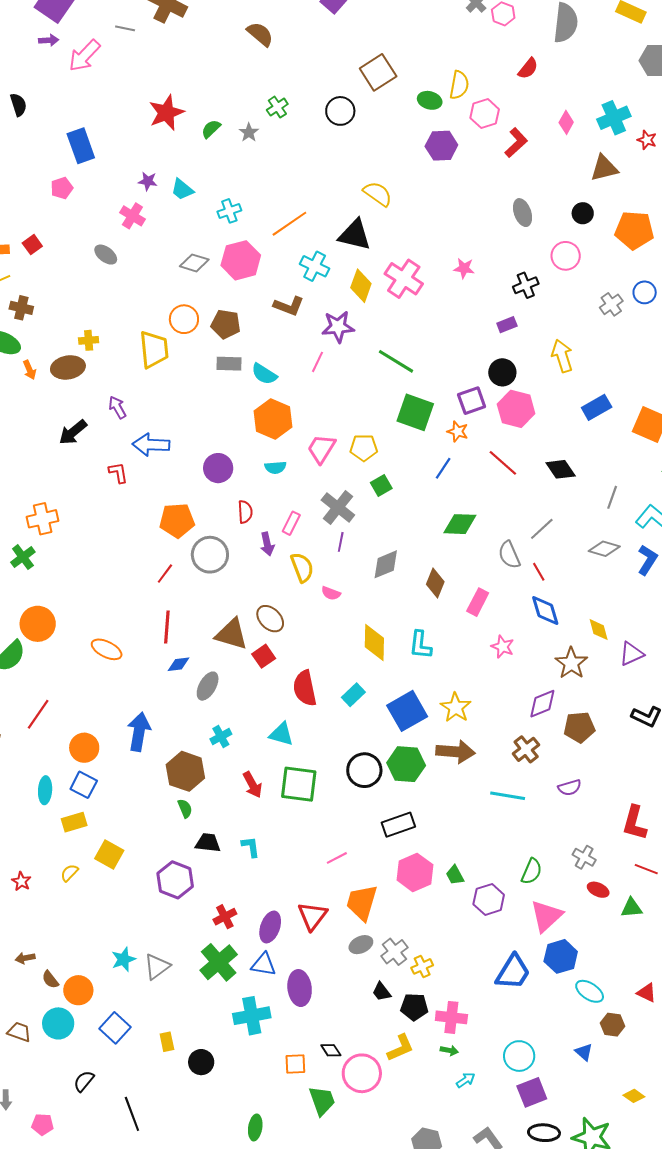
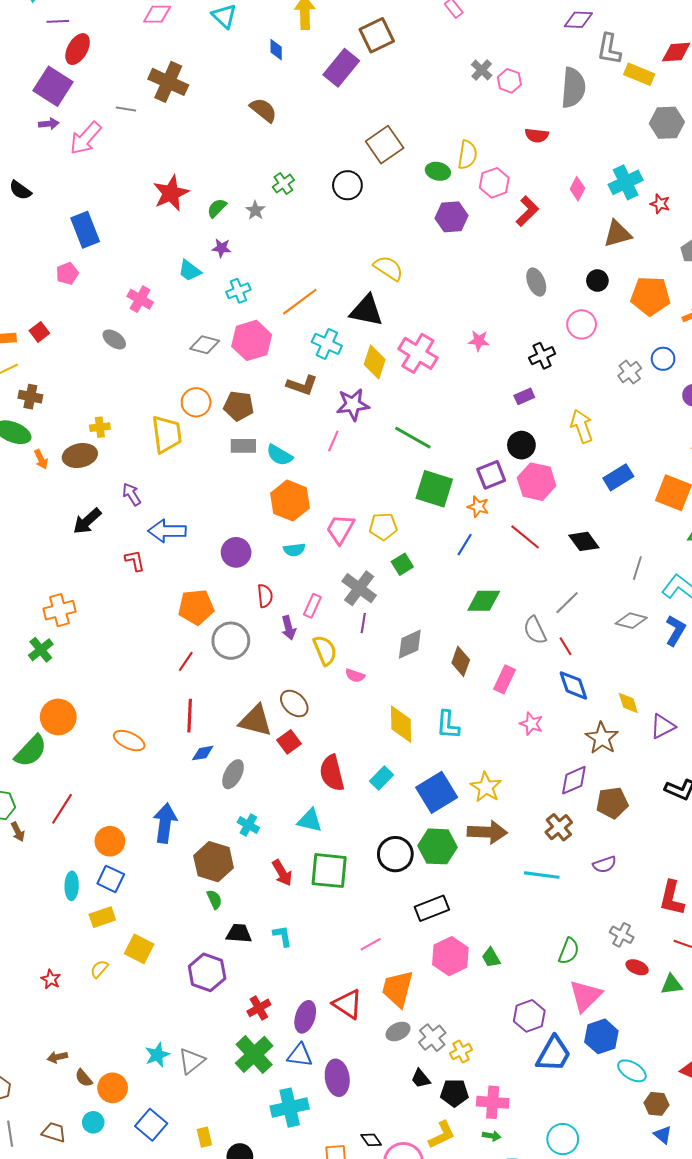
red semicircle: (528, 68) -> (537, 135), turned 60
black semicircle: (18, 105) -> (20, 190), turned 145
purple star: (148, 181) -> (222, 248), moved
cyan cross: (221, 737) -> (248, 825), turned -30
purple hexagon: (489, 899) -> (529, 1016), moved
red triangle: (312, 916) -> (348, 1004), turned -32
cyan circle: (58, 1023) -> (93, 1122), size x0.7
blue triangle: (584, 1052) -> (663, 1135), moved

